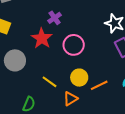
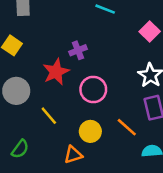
yellow line: (50, 82) -> (49, 116), moved
orange line: (99, 85) -> (127, 127), moved, turned 54

